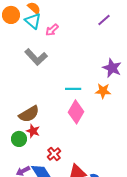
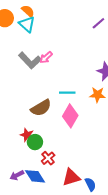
pink arrow: (52, 30) -> (46, 57), moved
brown semicircle: (29, 114) -> (41, 108), moved
green circle: (19, 139) -> (35, 142), moved

